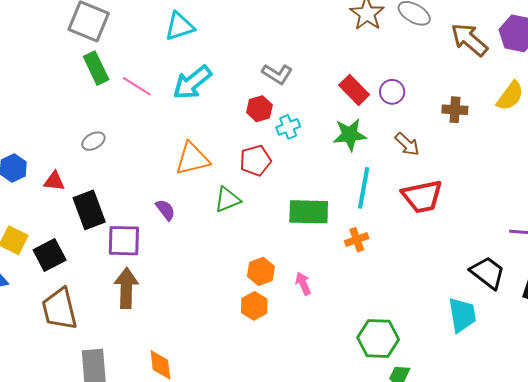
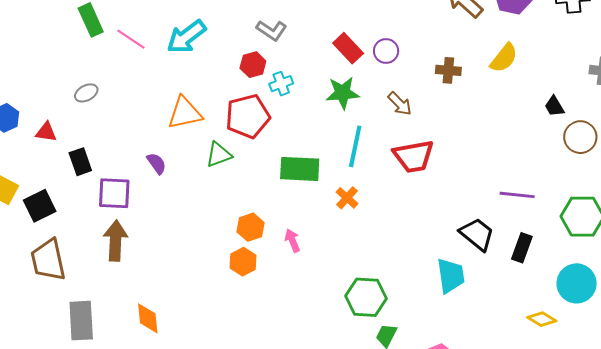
red pentagon: (255, 161) -> (248, 116), size x1.4
black rectangle: (89, 210) -> (80, 162), size x0.7
orange cross: (357, 240) -> (347, 198), turned -30

